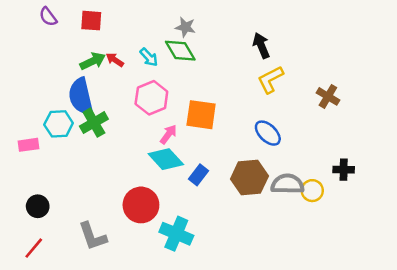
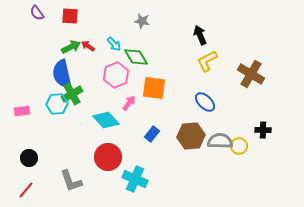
green diamond: (180, 51) -> (136, 57), moved
brown cross: (328, 96) -> (251, 74), size x1.5
cyan hexagon: (59, 124) -> (57, 104), moved
cyan diamond: (166, 159) -> (106, 120), moved

